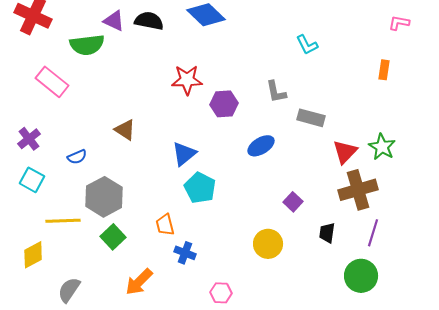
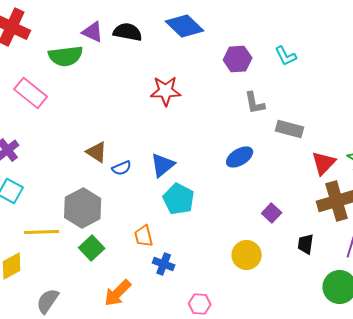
purple hexagon: (224, 104) -> (238, 59), moved
brown triangle: (125, 130) -> (97, 152), moved
blue semicircle: (77, 157) -> (122, 168), moved

